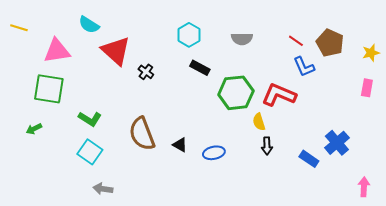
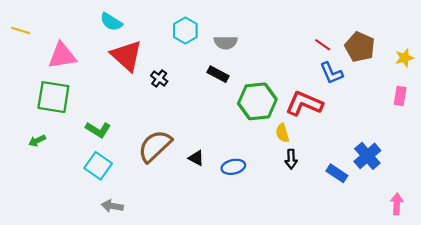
cyan semicircle: (89, 25) -> (111, 22), moved
cyan hexagon: (189, 35) -> (185, 31), moved
gray semicircle: (242, 39) -> (226, 43), moved
brown semicircle: (142, 134) -> (155, 146), turned 68

